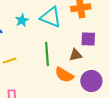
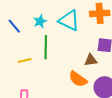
green line: (47, 54) -> (46, 47), moved

